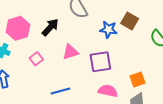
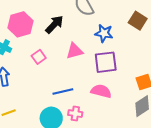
blue star: (108, 29) -> (104, 33), moved
pink semicircle: (108, 91) -> (101, 91), moved

